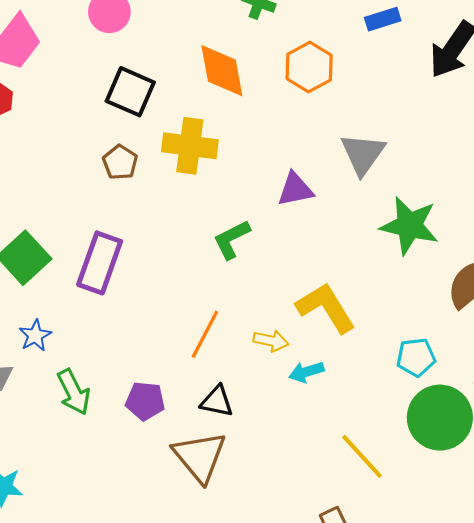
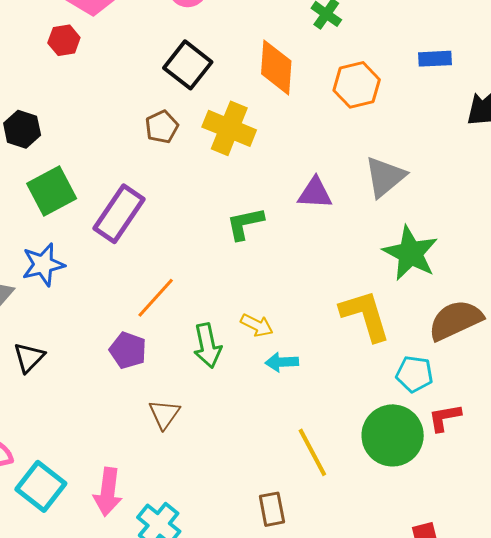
yellow L-shape: (326, 308) -> (365, 315), moved
orange line: (205, 334) -> (156, 298), moved
blue star: (35, 335) -> (43, 265), size x1.4
cyan pentagon: (416, 357) -> (414, 374), moved
green arrow: (74, 392) -> (207, 345), moved
black triangle: (217, 401) -> (29, 357), moved, turned 48
brown triangle: (200, 457) -> (164, 414), size x0.6

